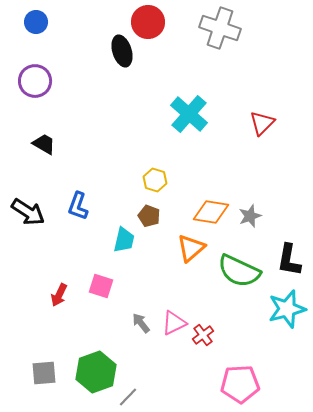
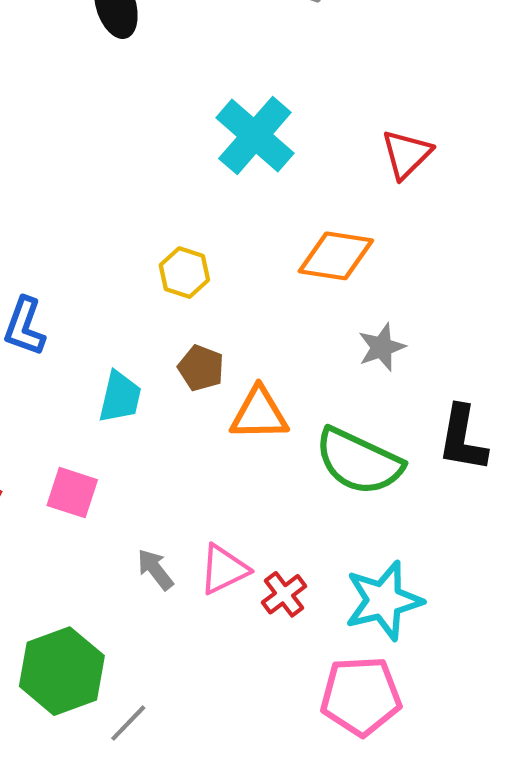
orange diamond: (211, 212) -> (336, 256), moved
brown pentagon: (149, 216) -> (201, 368), moved
orange triangle: (191, 248) -> (259, 414), turned 40
cyan star: (287, 309) -> (384, 601), moved

